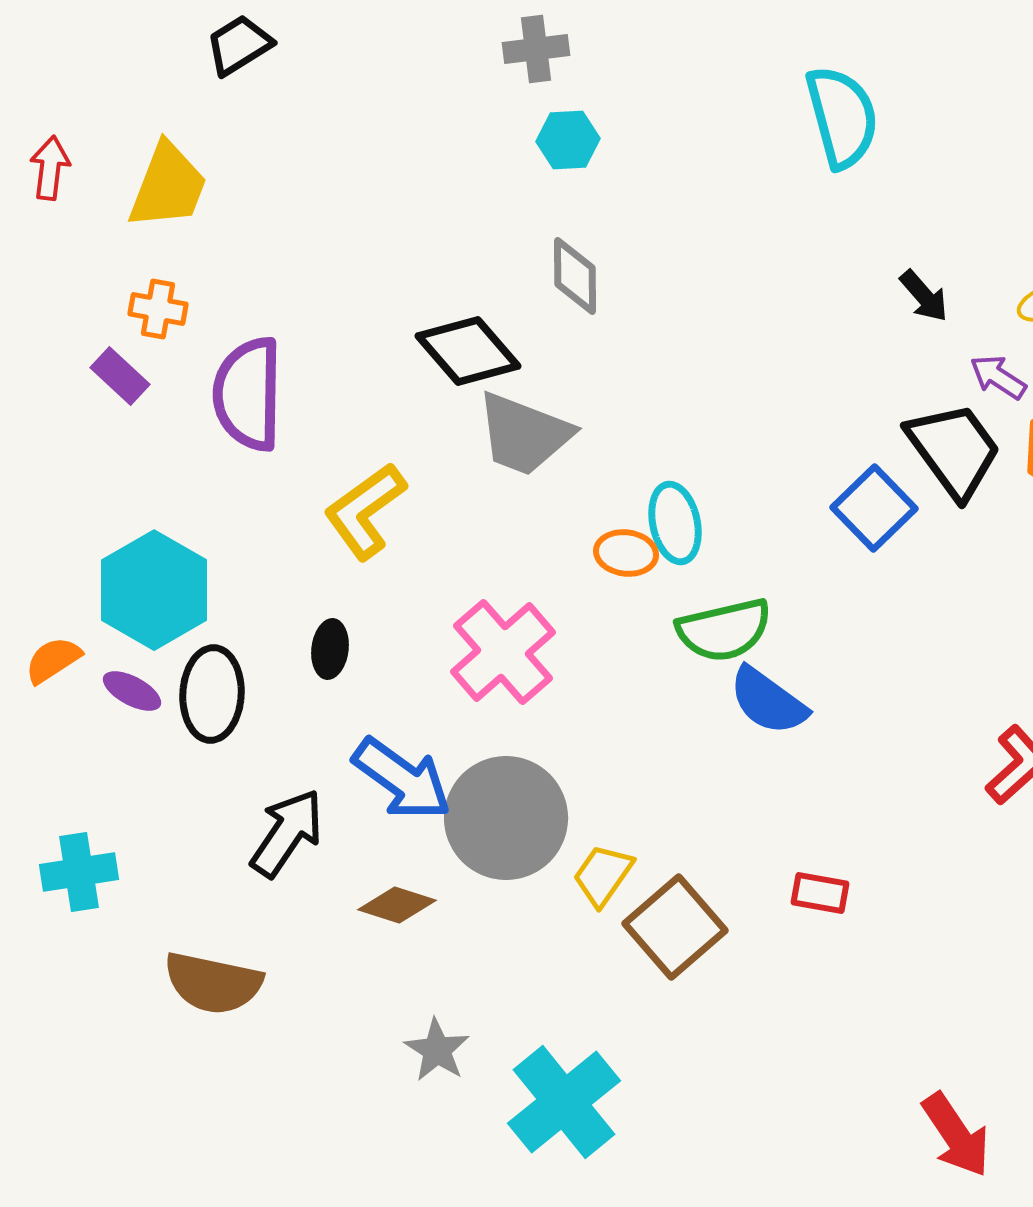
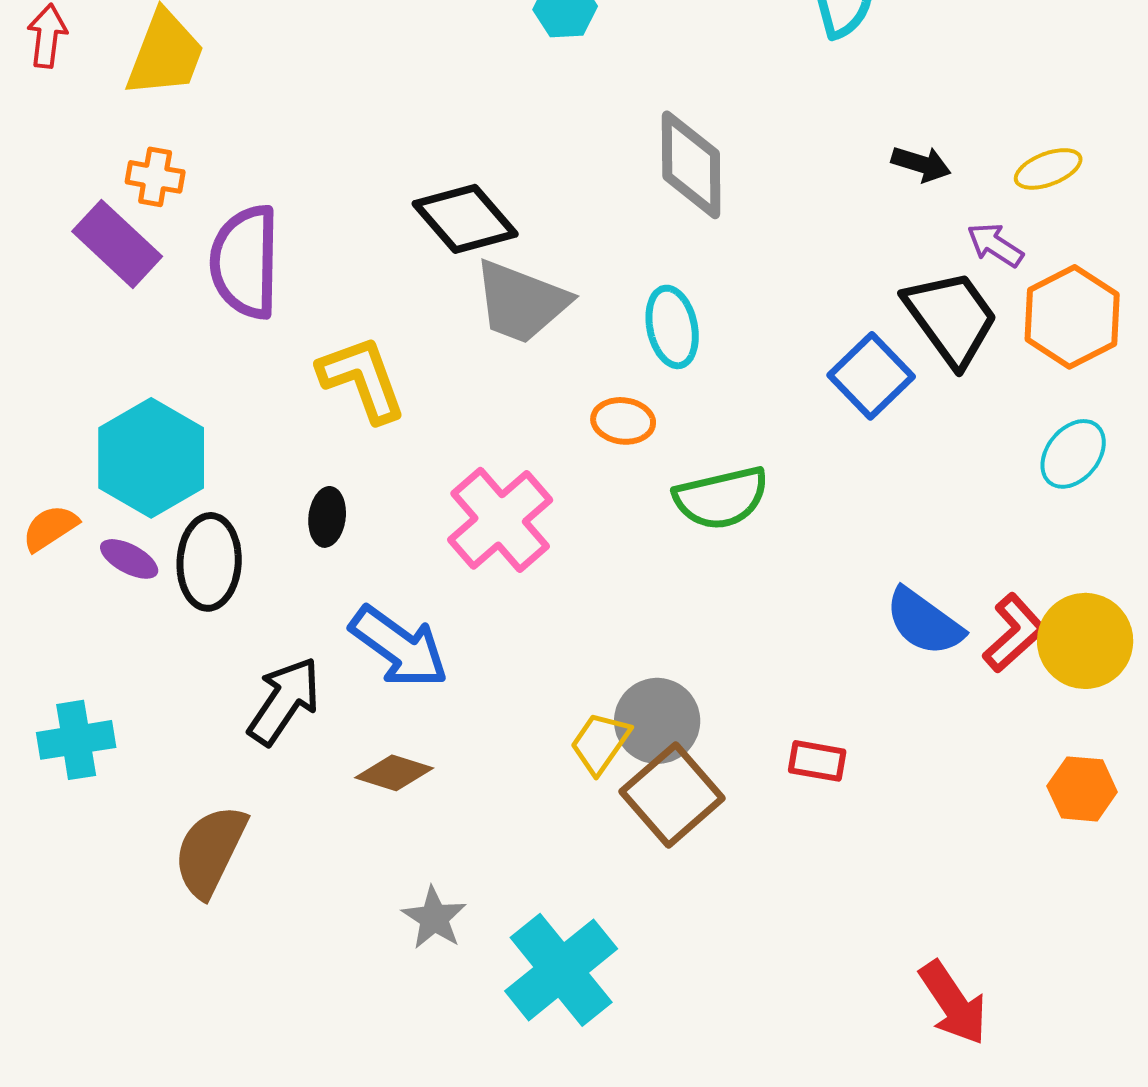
gray diamond: (575, 276) -> (691, 165), moved, size x1.4
black arrow: (924, 296) -> (921, 164), turned -32
purple rectangle: (120, 376) -> (117, 244), size x1.5
yellow L-shape: (365, 511) -> (362, 379), turned 106
cyan ellipse: (675, 523) -> (672, 327), moved
blue semicircle: (768, 701) -> (924, 622), moved
gray circle: (506, 818) -> (657, 721), moved, size x0.7
brown semicircle: (213, 983) -> (210, 851), turned 104

